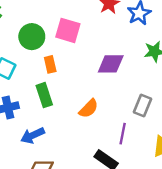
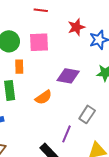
pink square: (68, 30) -> (39, 42), turned -30
orange semicircle: (89, 109) -> (43, 97), moved

